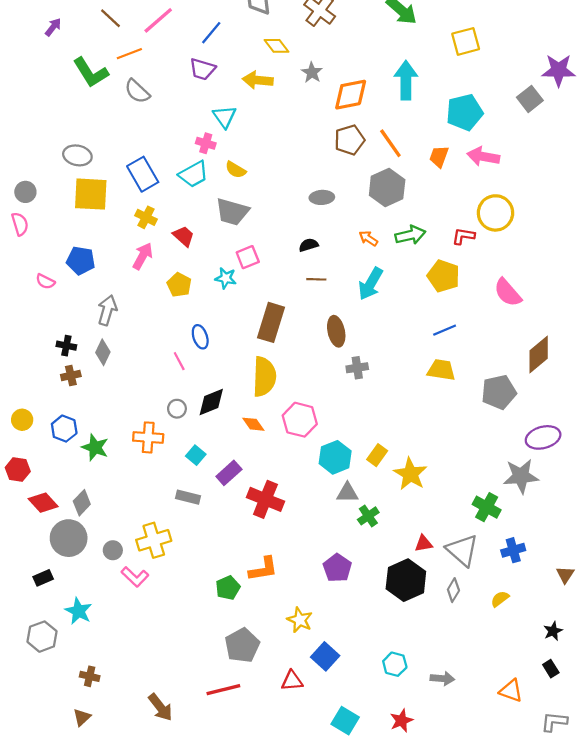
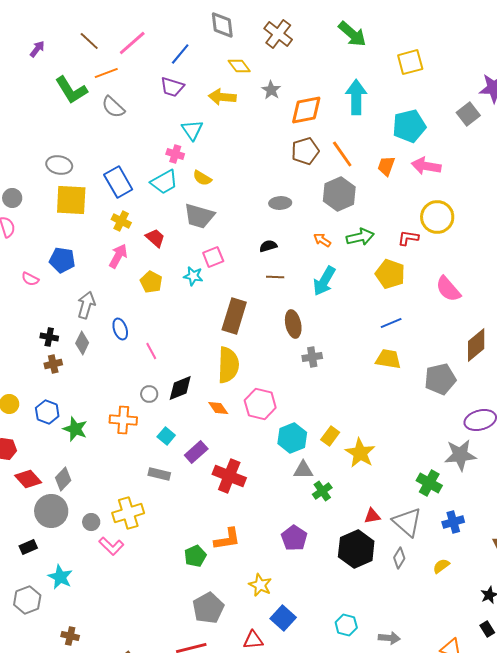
blue ellipse: (200, 337) -> (120, 329), moved

